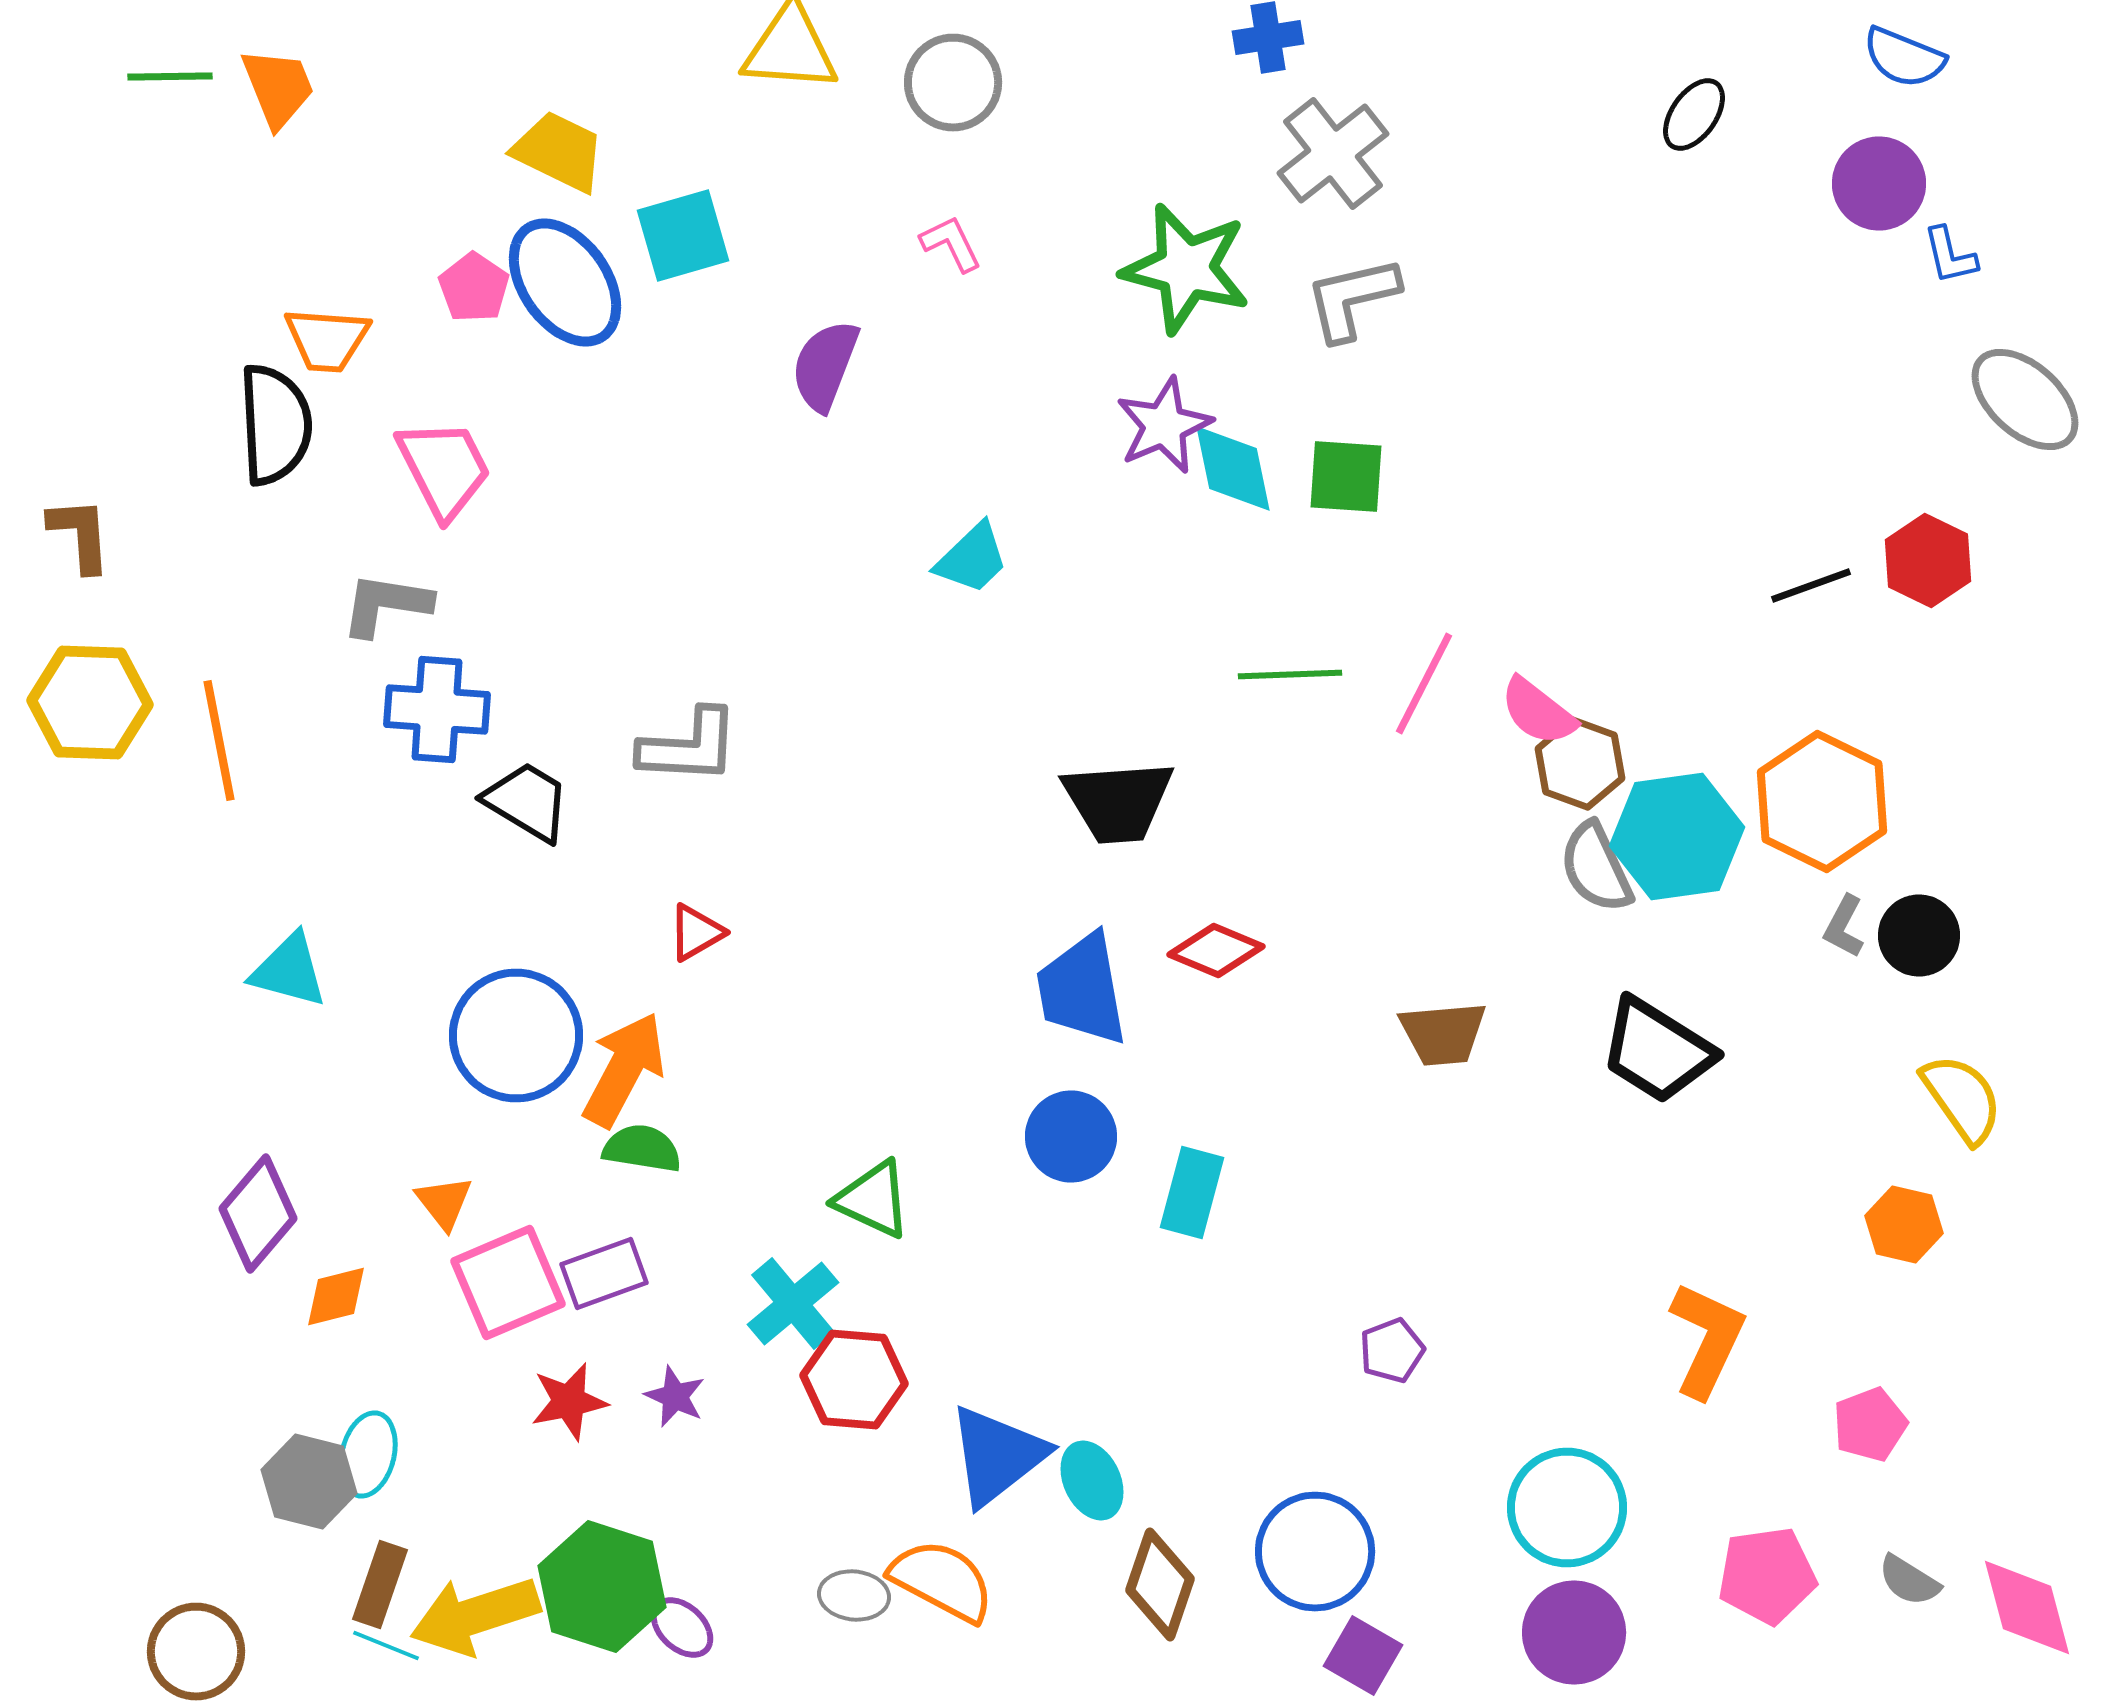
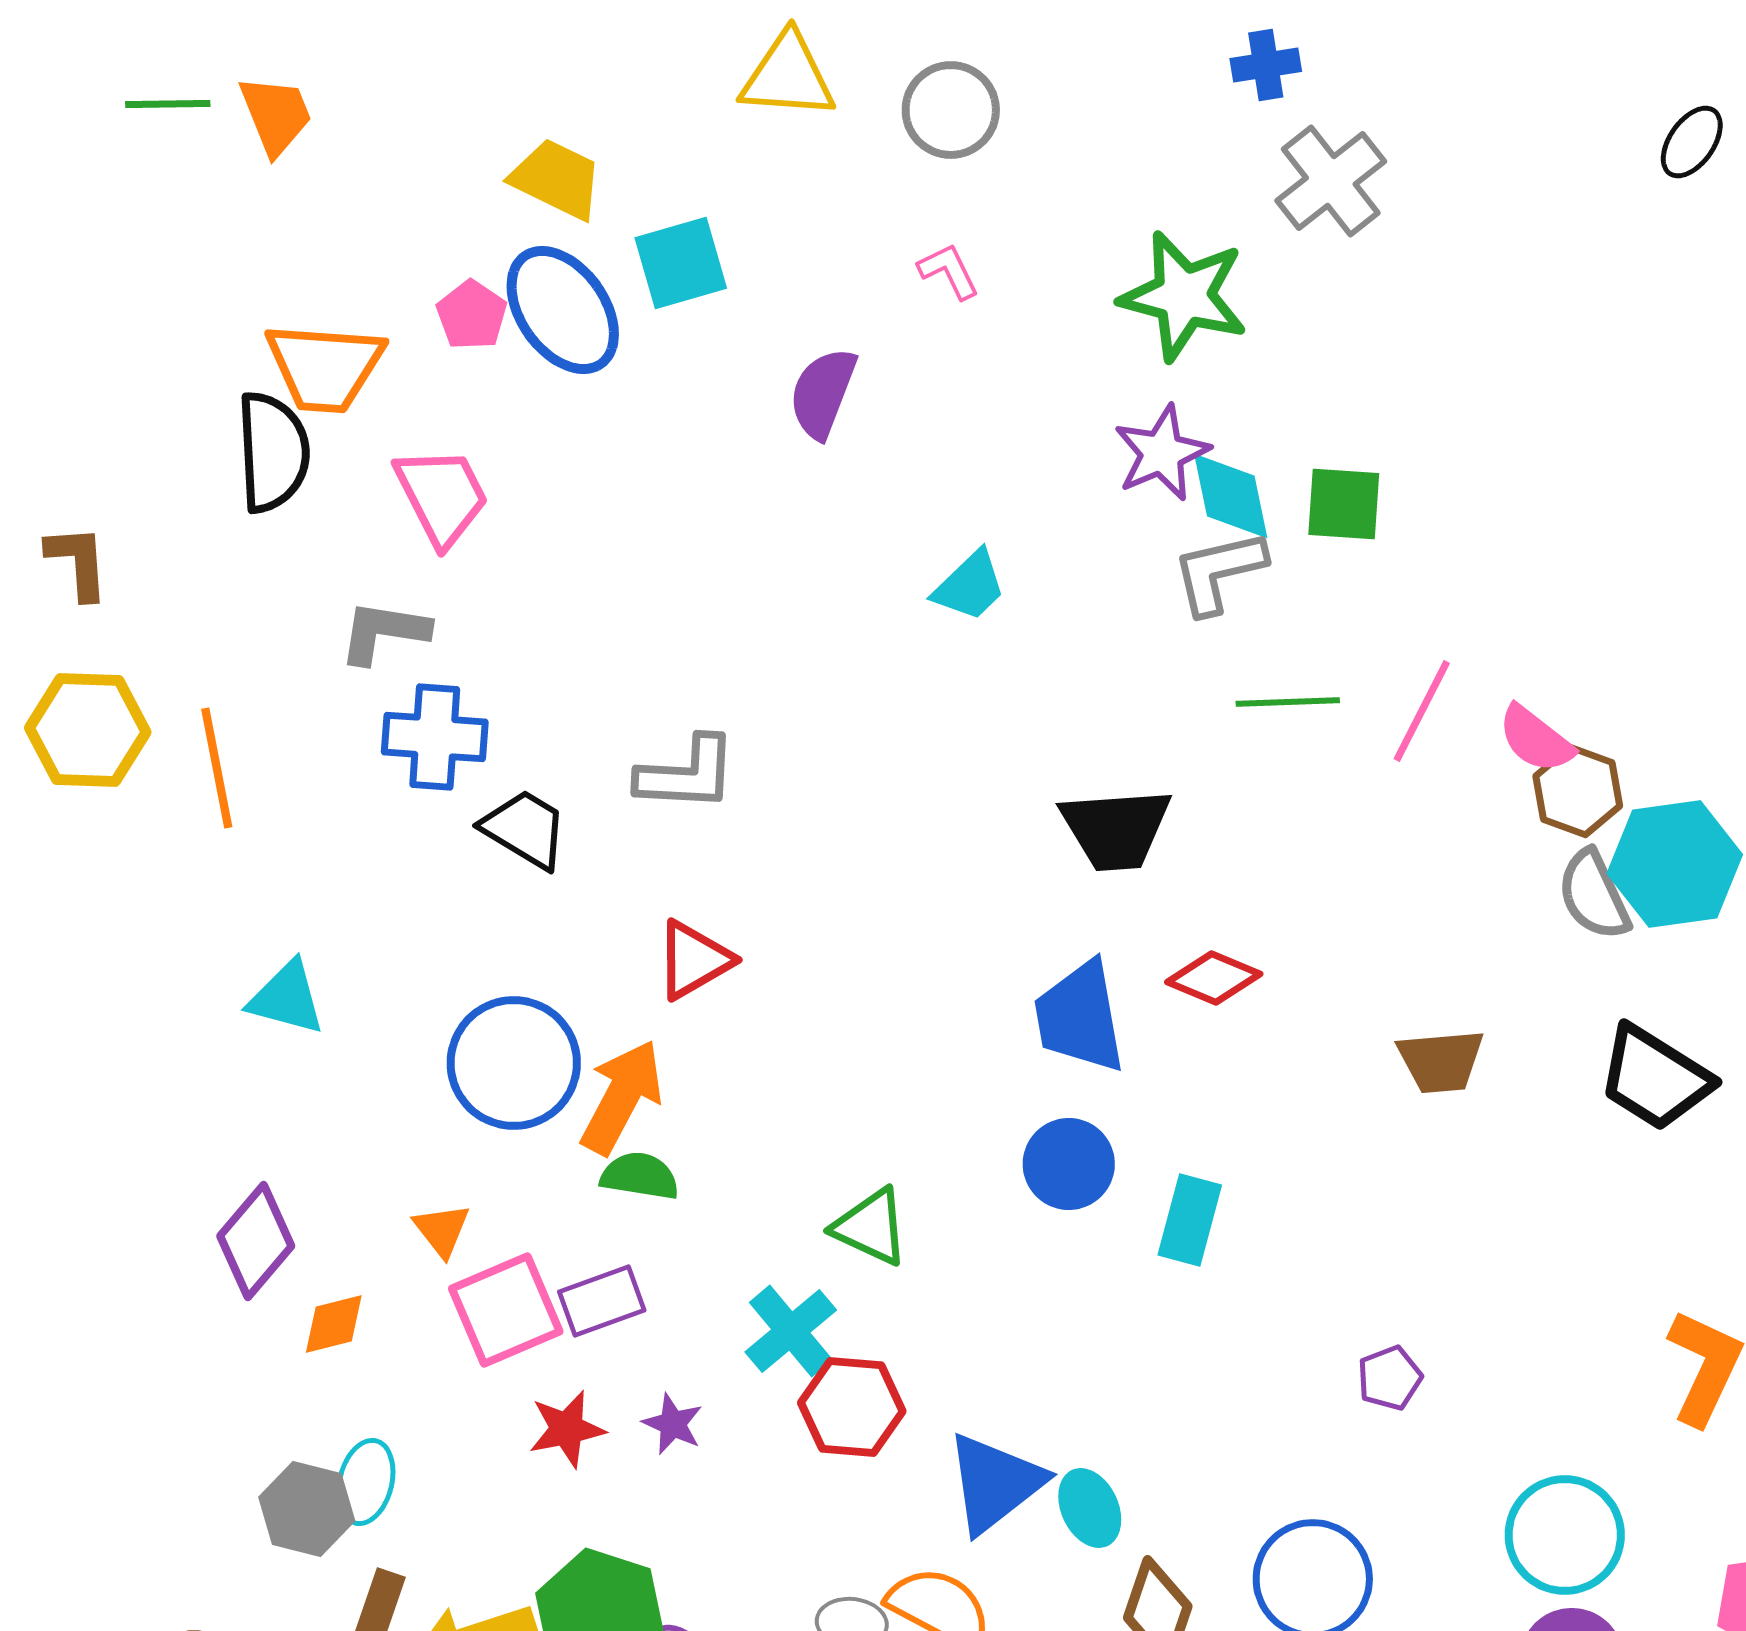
gray L-shape: (1352, 298) -> (1219, 572), moved
orange trapezoid: (327, 340) -> (325, 367), size x1.4
red triangle: (696, 932) -> (694, 960), size x1.4

